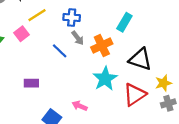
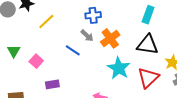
blue cross: (72, 18) -> (93, 15), moved
cyan rectangle: (124, 22) -> (148, 15), moved
pink square: (21, 34) -> (36, 61), moved

